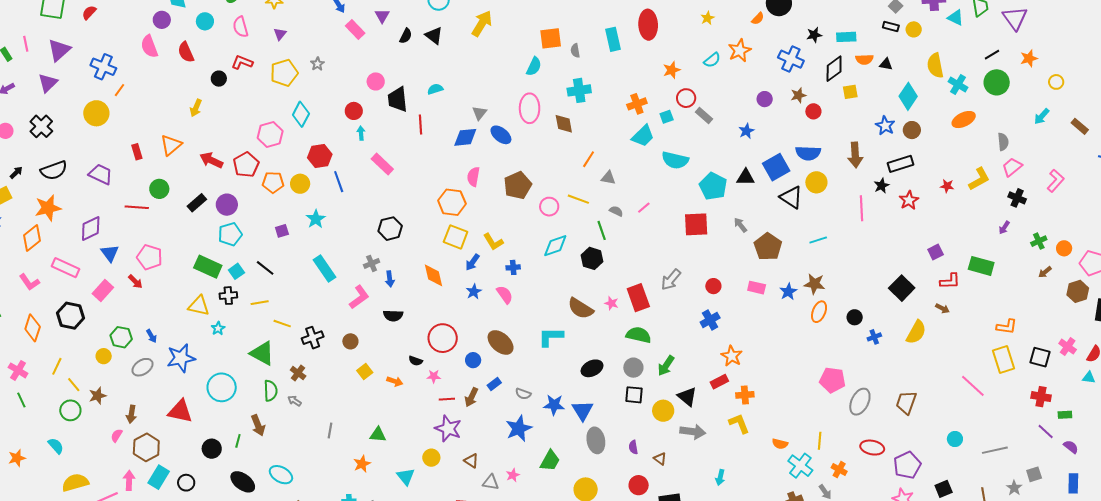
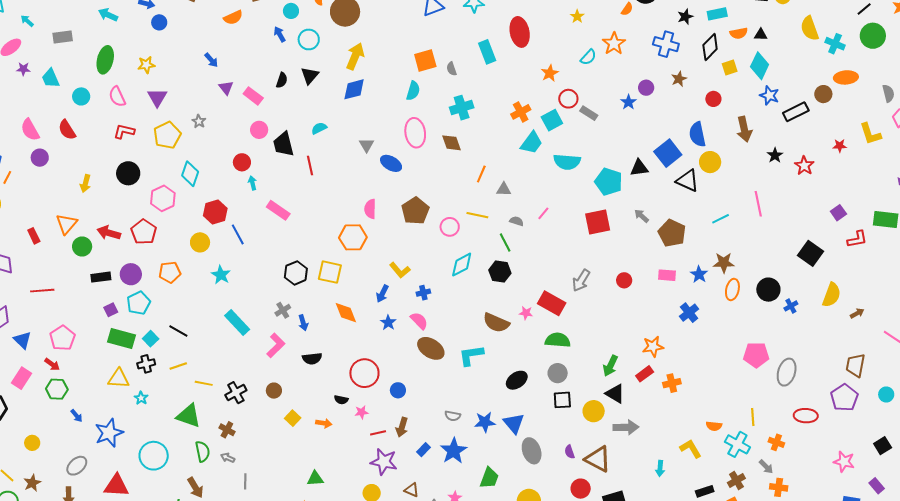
purple triangle: (382, 16) -> (226, 88), moved
purple circle: (162, 20) -> (40, 158), moved
pink rectangle: (355, 29) -> (253, 96), moved
purple triangle: (280, 34) -> (157, 97), size x1.5
black triangle: (434, 36) -> (310, 75), turned 42
black circle: (219, 79) -> (128, 173), moved, size x1.5
cyan diamond: (908, 96) -> (760, 66), moved
red circle: (813, 111) -> (713, 99), moved
cyan square: (667, 117) -> (552, 120), size x1.5
orange ellipse: (964, 120) -> (846, 77), turned 30
brown circle: (912, 130) -> (823, 94), moved
blue star: (746, 131) -> (628, 102), moved
blue diamond: (465, 137) -> (354, 89), moved
blue semicircle: (808, 153) -> (697, 134), turned 85
black rectangle: (900, 164) -> (796, 112), moved
yellow L-shape: (979, 179) -> (870, 134), turned 110
orange pentagon: (273, 182) -> (170, 272), moved
green circle: (159, 189) -> (82, 246), moved
black rectangle: (197, 203) -> (101, 277), turned 42
pink line: (862, 208) -> (758, 204), moved
purple square: (282, 231) -> (111, 310), moved
yellow square: (456, 237) -> (330, 272), moved
pink pentagon: (150, 257) -> (62, 338), turned 30
red rectangle: (638, 298) -> (552, 303), turned -32
brown arrow: (942, 308) -> (857, 313), moved, turned -48
black circle: (855, 317) -> (768, 290), size x1.5
blue cross: (710, 320) -> (689, 313), moved
green hexagon: (121, 337) -> (57, 389), moved
brown ellipse: (501, 342) -> (431, 348), moved
orange star: (732, 356) -> (653, 347), turned -30
green arrow: (666, 366) -> (610, 366), moved
gray ellipse: (142, 367) -> (77, 466), moved
blue rectangle: (494, 384) -> (424, 450), moved
brown trapezoid: (906, 403) -> (855, 365), moved
yellow L-shape: (739, 423) -> (691, 449), moved
gray line: (330, 431) -> (245, 481), moved
brown triangle: (660, 459) -> (598, 459), size x2.0
purple pentagon: (907, 465) -> (844, 398), moved

